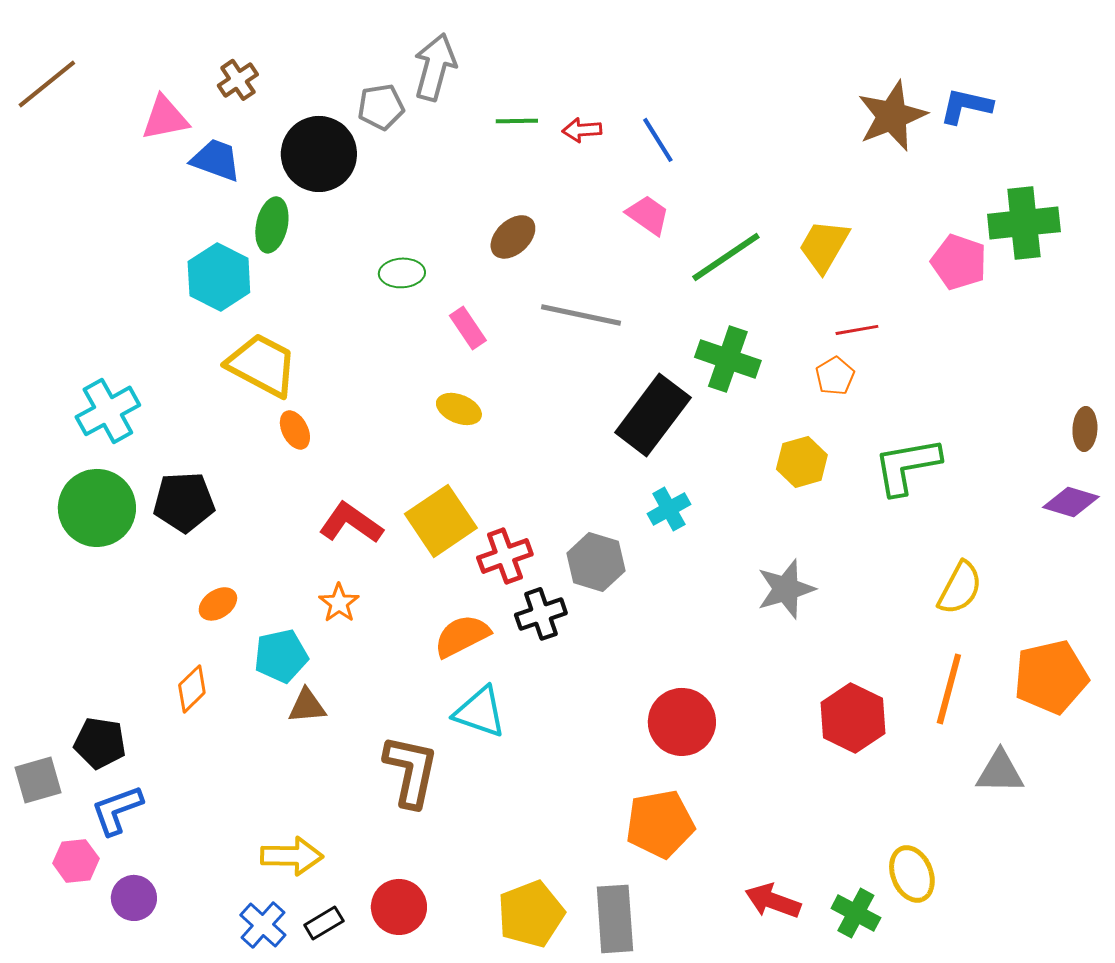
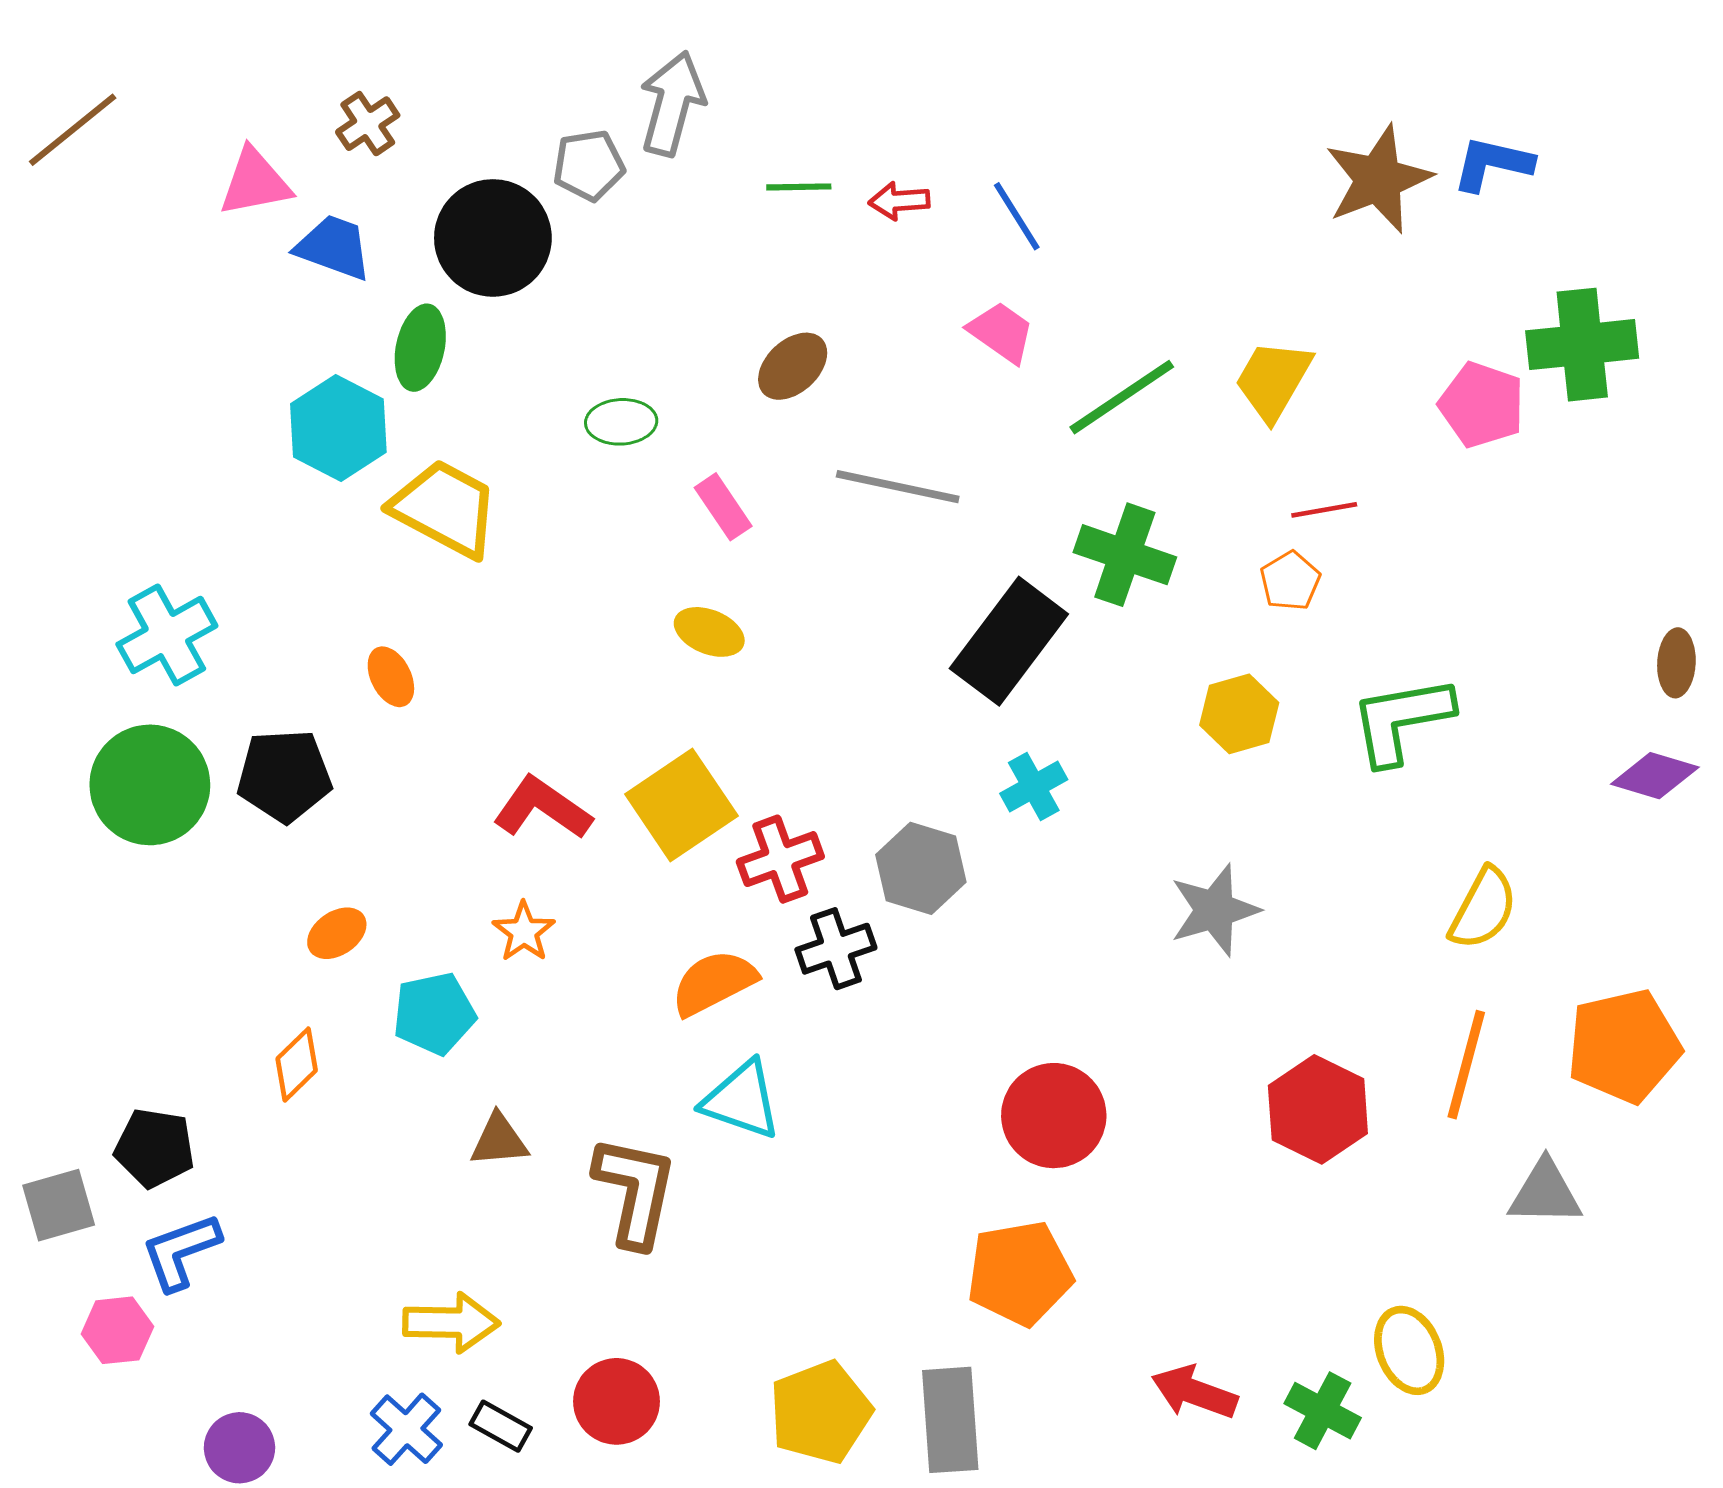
yellow trapezoid: (262, 365) -> (445, 508), moved
orange ellipse: (295, 430) -> (391, 677), moved
brown triangle: (307, 706) -> (499, 1140), moved
purple circle: (134, 898) -> (239, 1448), moved
black rectangle: (324, 923) -> (501, 1426), turned 60

